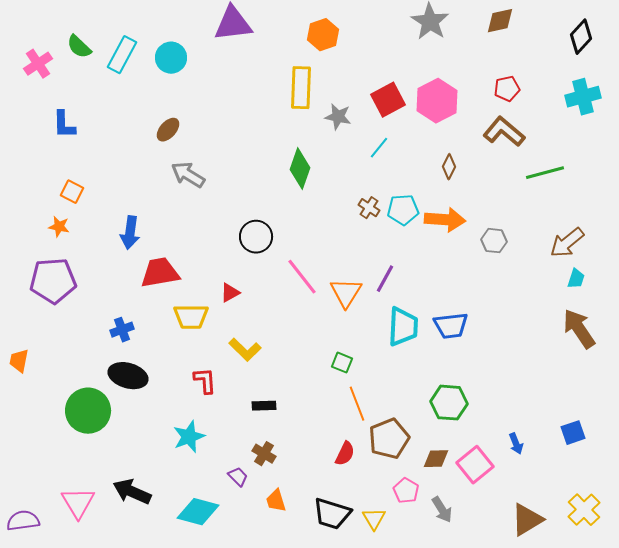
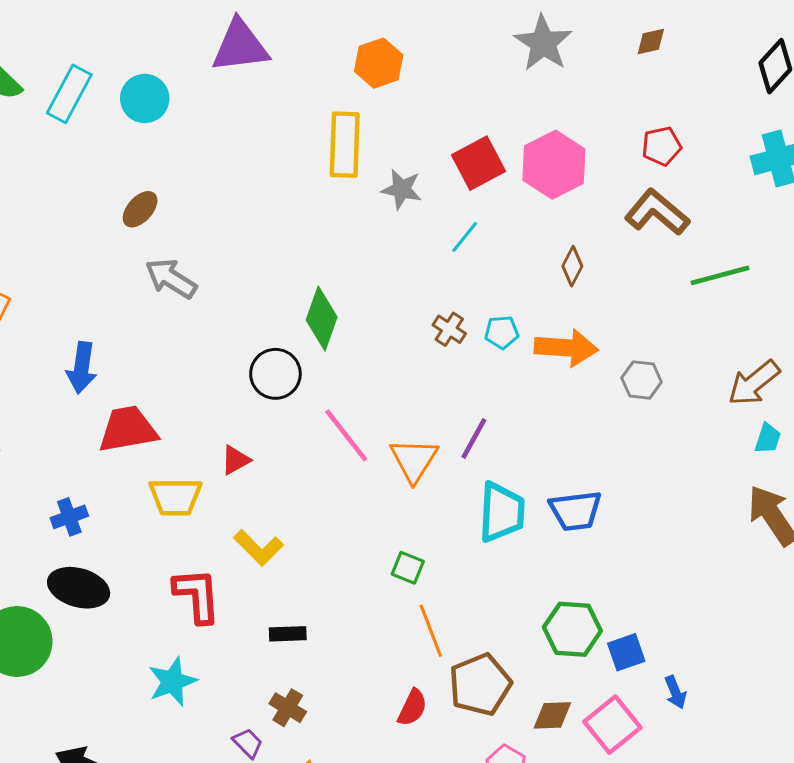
brown diamond: (500, 21) -> (651, 42), size x0.7
green diamond: (300, 169) -> (322, 318), moved
cyan pentagon: (403, 210) -> (502, 332), size x0.7
red L-shape: (205, 381) -> (197, 595), size x1.4
blue square: (573, 433) -> (626, 652), moved

